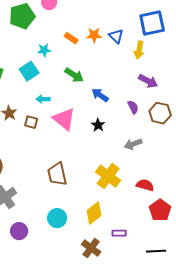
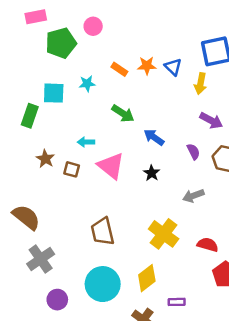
cyan square: (29, 71) -> (54, 93), moved, turned 36
cyan circle: (57, 218) -> (103, 284), size x1.5

